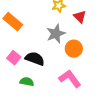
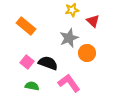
pink L-shape: (70, 79) -> (69, 83), moved
green semicircle: (27, 82) -> (32, 86), moved

